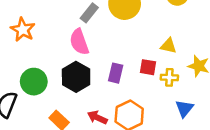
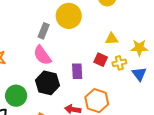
red square: (148, 67) -> (101, 60), turned 32
blue triangle: (184, 108) -> (139, 74), moved

